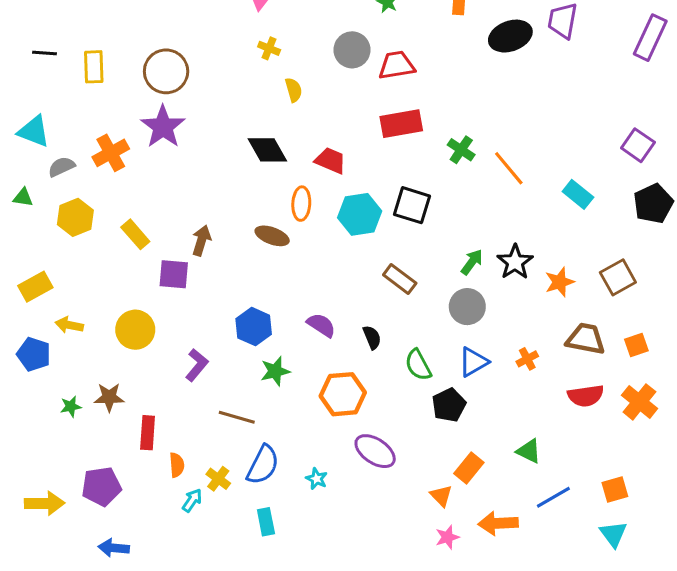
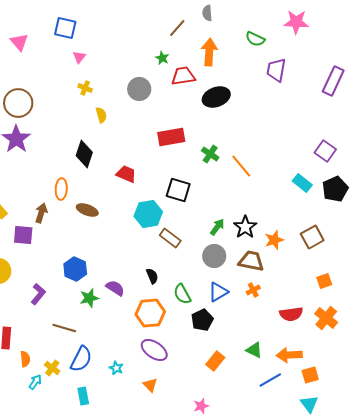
black ellipse: (510, 36) -> (216, 97), moved
red trapezoid: (397, 65) -> (183, 76), moved
black diamond: (267, 150) -> (84, 154), turned 48
red trapezoid: (330, 161) -> (126, 174), moved
cyan rectangle: (578, 194) -> (302, 183), moved
orange ellipse: (301, 204) -> (61, 189), moved
cyan hexagon: (360, 214) -> (148, 214), moved
purple semicircle: (321, 325) -> (115, 288), moved
brown trapezoid: (586, 339) -> (251, 261), moved
orange hexagon: (343, 394) -> (150, 313), moved
orange triangle: (441, 496) -> (150, 385), moved
orange arrow: (498, 523) -> (289, 355), moved

